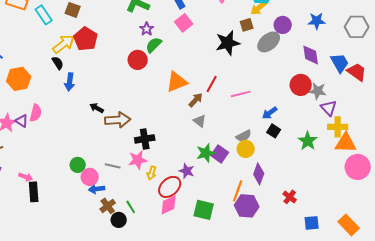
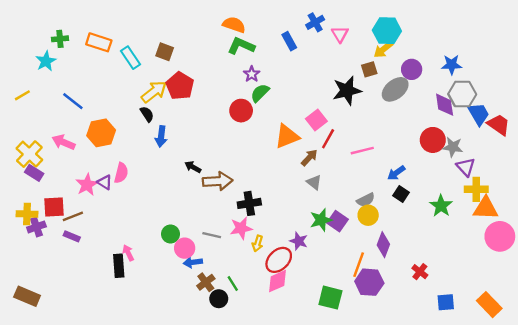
pink square: (184, 23) -> (316, 120), moved
gray hexagon: (357, 27) -> (462, 94), moved
pink arrow: (26, 177) -> (128, 253), moved, turned -136
green square: (204, 210) -> (330, 298), moved

